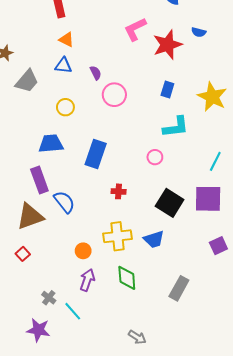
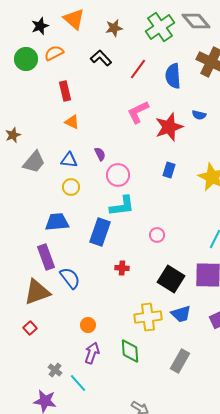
blue triangle: (63, 66) -> (69, 160), moved
cyan L-shape: (176, 127) -> (122, 206), moved
yellow cross: (117, 236) -> (148, 317), moved
blue trapezoid: (154, 239) -> (181, 314), moved

